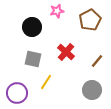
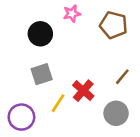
brown pentagon: (90, 20) -> (114, 25), turned -30
red cross: (66, 52) -> (83, 91), moved
gray square: (33, 59) -> (42, 74), turned -30

